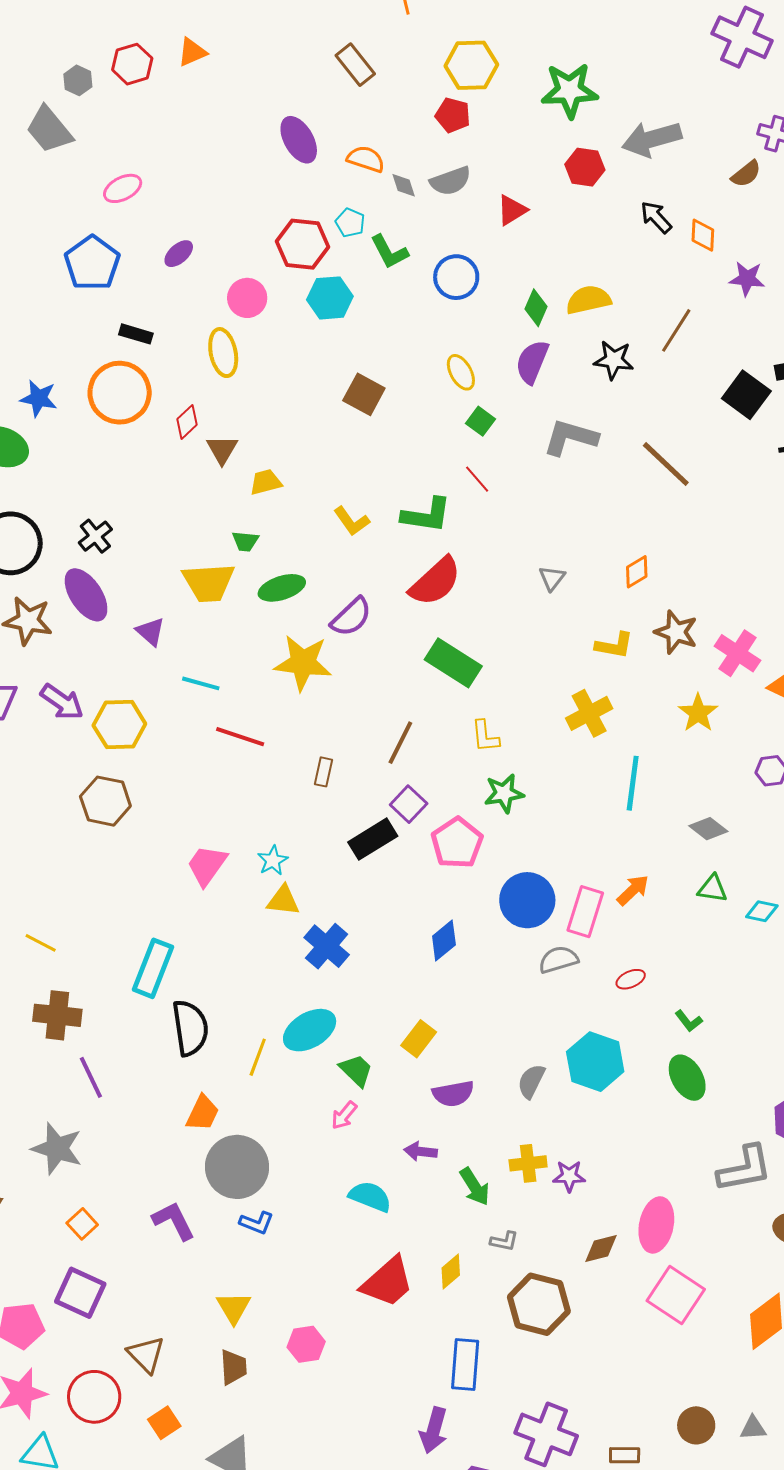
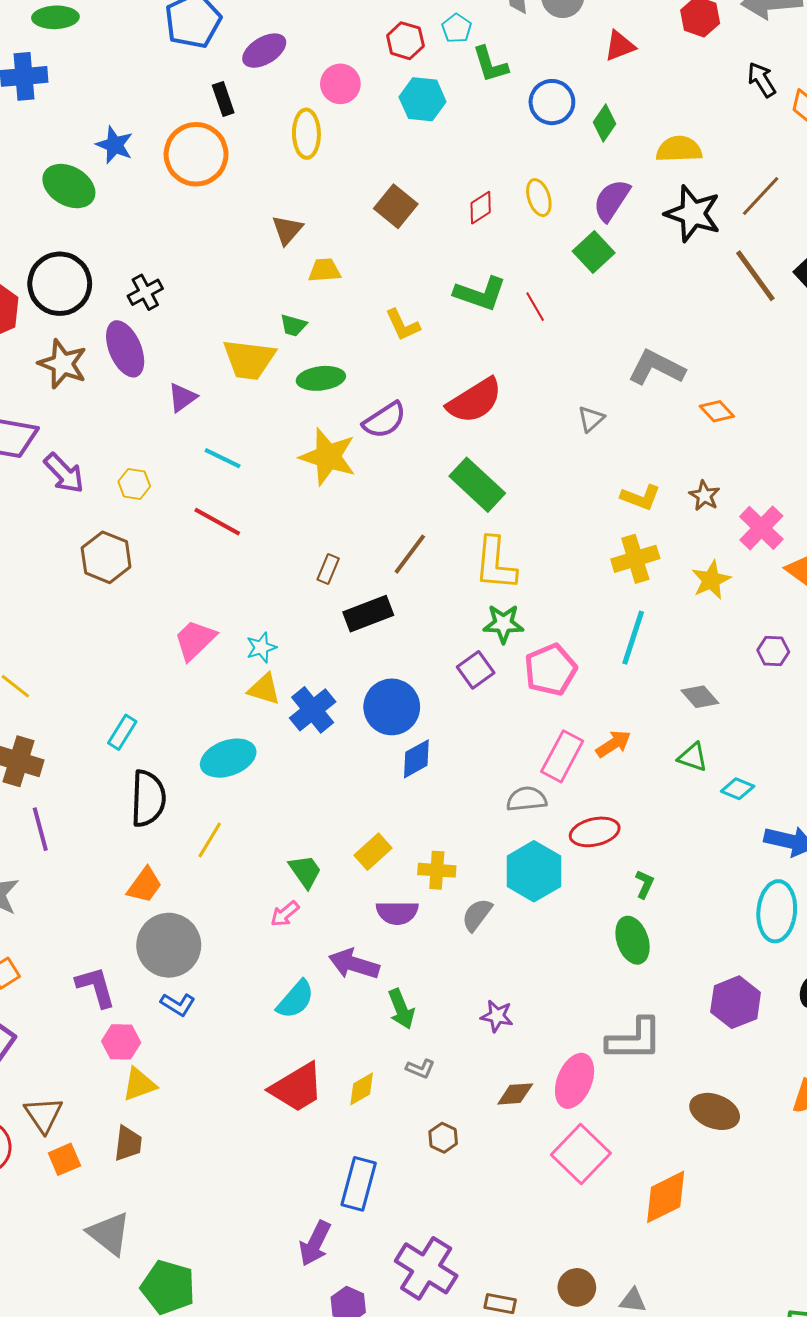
red hexagon: (303, 244) -> (405, 41), size x0.7
purple ellipse: (179, 254) -> (264, 51), moved, size x1.4
green diamond: (536, 308) -> (604, 123), moved
black rectangle: (136, 334) -> (223, 99), turned 44
black star: (614, 360) -> (693, 214), size x1.4
brown square: (364, 394) -> (396, 206), moved
green square: (481, 421) -> (594, 252), moved, size x1.4
red diamond: (187, 422) -> (481, 208), moved
gray L-shape: (570, 437) -> (656, 368), moved
brown line: (666, 464) -> (755, 276), moved
green L-shape: (426, 515) -> (480, 294), moved
orange diamond: (637, 572) -> (717, 411), moved, turned 68
purple triangle: (150, 632) -> (182, 397), turned 32
brown star: (676, 632) -> (704, 496), size x0.7
purple arrow: (62, 702) -> (64, 473), moved
yellow cross: (589, 713) -> (635, 559), moved
yellow hexagon: (119, 725) -> (134, 484), size x0.6
yellow L-shape: (485, 736) -> (495, 564), size x1.6
red line: (240, 737) -> (217, 522), moved
purple square: (409, 804) -> (476, 670), moved
black rectangle: (373, 839) -> (368, 614), moved
pink pentagon: (457, 843) -> (551, 670), moved
blue circle: (527, 900) -> (392, 707), moved
blue cross: (327, 946) -> (313, 710), moved
cyan rectangle: (153, 968) -> (122, 732), size x0.6
red ellipse: (631, 979) -> (595, 832), size x1.6
green L-shape: (689, 1021) -> (645, 884), turned -128
cyan ellipse: (310, 1030) -> (228, 758), moved
cyan hexagon: (595, 1062) -> (534, 871), moved
purple arrow: (421, 1151) -> (354, 964), size x1.5
yellow cross: (528, 1163) -> (437, 870), moved
gray L-shape: (745, 1169) -> (634, 1039), moved
cyan semicircle: (370, 1197) -> (295, 999), turned 99
brown hexagon: (539, 1304) -> (443, 1138), size x0.5
yellow triangle: (234, 1308) -> (139, 1084), turned 30
pink hexagon: (306, 1344) -> (121, 1042), moved
orange square: (164, 1423) -> (64, 1159), moved

